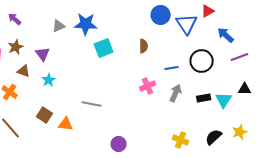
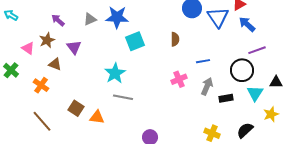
purple arrow: (15, 19) -> (58, 20), moved
blue arrow: (226, 35) -> (247, 24), moved
purple line: (240, 57) -> (257, 50), moved
black circle: (202, 61) -> (242, 70), moved
cyan star: (49, 80) -> (115, 73), moved, size x1.5
black rectangle: (204, 98) -> (226, 98), moved
yellow star: (240, 132) -> (271, 114), moved

